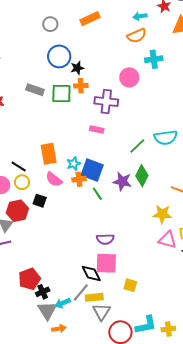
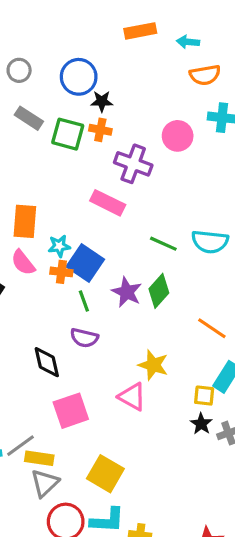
cyan arrow: (140, 16) -> (188, 42), moved
gray circle: (50, 24) -> (19, 70), moved
pink rectangle: (97, 129) -> (108, 203), size x1.5
green line: (137, 146) -> (163, 244), turned 54
yellow star: (162, 214) -> (153, 365), moved
purple semicircle: (105, 239) -> (84, 338), moved
pink triangle: (168, 240) -> (132, 397), moved
pink square: (106, 263) -> (71, 411), turned -35
black diamond: (91, 274) -> (47, 362), moved
yellow square: (130, 285) -> (105, 474), moved, size x1.6

